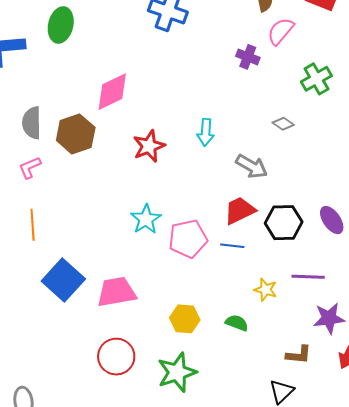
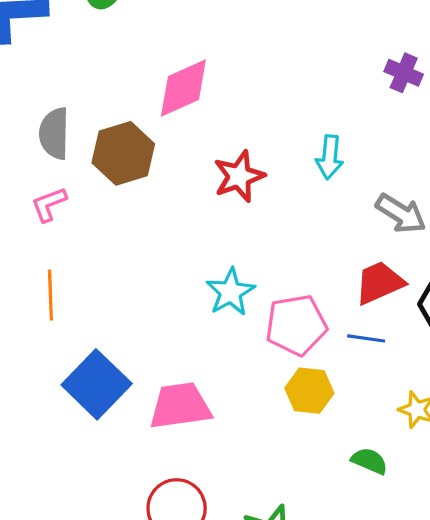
purple cross: (248, 57) -> (404, 73), moved
yellow hexagon: (185, 319) -> (309, 391), moved

